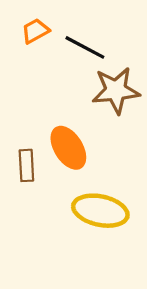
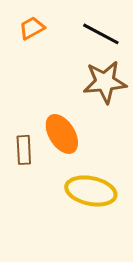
black line: (85, 47) -> (101, 34), moved

